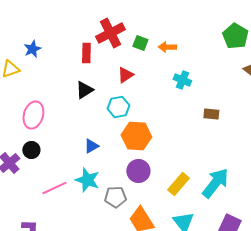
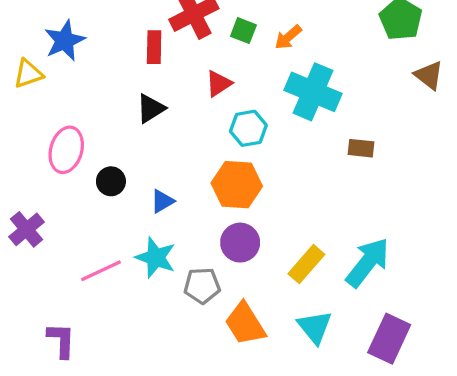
orange arrow: (167, 47) -> (288, 37), turned -42
blue star: (32, 49) -> (65, 41), size x1.4
cyan cross: (182, 80) -> (313, 92), size x1.8
cyan hexagon: (118, 107) -> (248, 128), moved
black circle: (31, 150) -> (111, 181), moved

